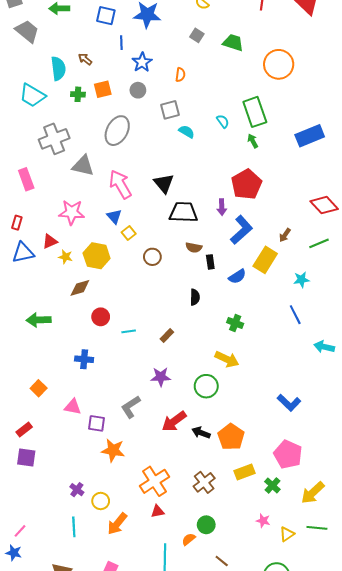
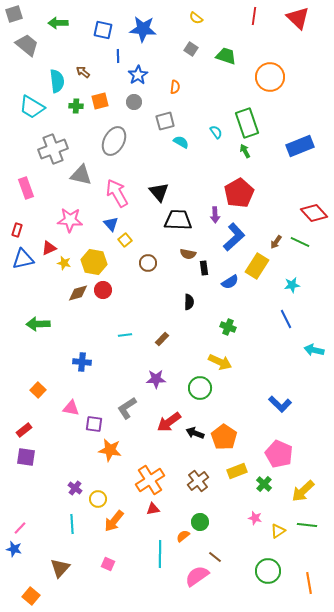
green line: (319, 243) -> (300, 242), moved, turned 48
red circle: (101, 317) -> (103, 290), moved

